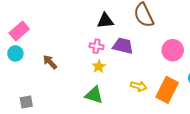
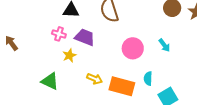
yellow star: (99, 66) -> (69, 55), moved
orange rectangle: (167, 90) -> (122, 86), turned 70

